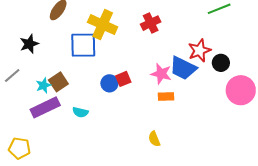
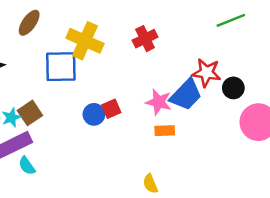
red star: (199, 51) -> (206, 73), turned 30
blue trapezoid: (183, 68) -> (186, 95), turned -72
cyan semicircle: (80, 112) -> (27, 166), moved, turned 42

